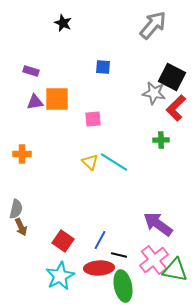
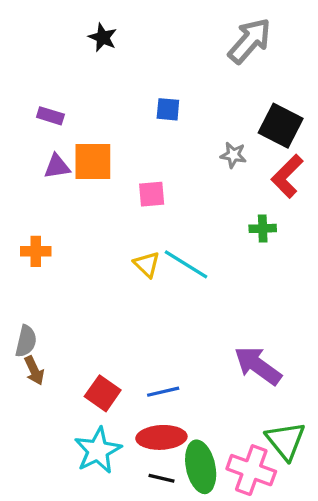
gray star: (154, 93) -> (233, 155), moved, size x0.7
blue line: (100, 240) -> (163, 392), turned 48
black line: (119, 255) -> (161, 478), moved
pink cross: (154, 260) -> (251, 470), moved, turned -32
green triangle: (175, 270) -> (286, 441), turned 40

